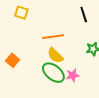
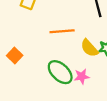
yellow semicircle: (55, 55) -> (89, 48), moved

